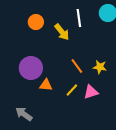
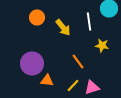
white line: (79, 18) -> (89, 21), moved
yellow star: (100, 67) -> (102, 45), moved

